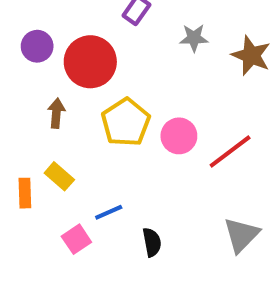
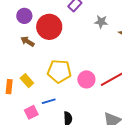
brown arrow: (56, 113) -> (27, 41), moved, turned -72
yellow pentagon: (126, 122) -> (59, 71), moved, turned 30
pink circle: (179, 136) -> (86, 79), moved

